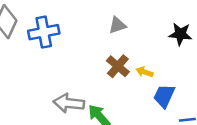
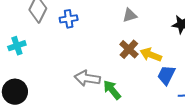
blue cross: (44, 32) -> (69, 19), size x0.7
yellow arrow: (145, 72) -> (151, 55), size x1.5

